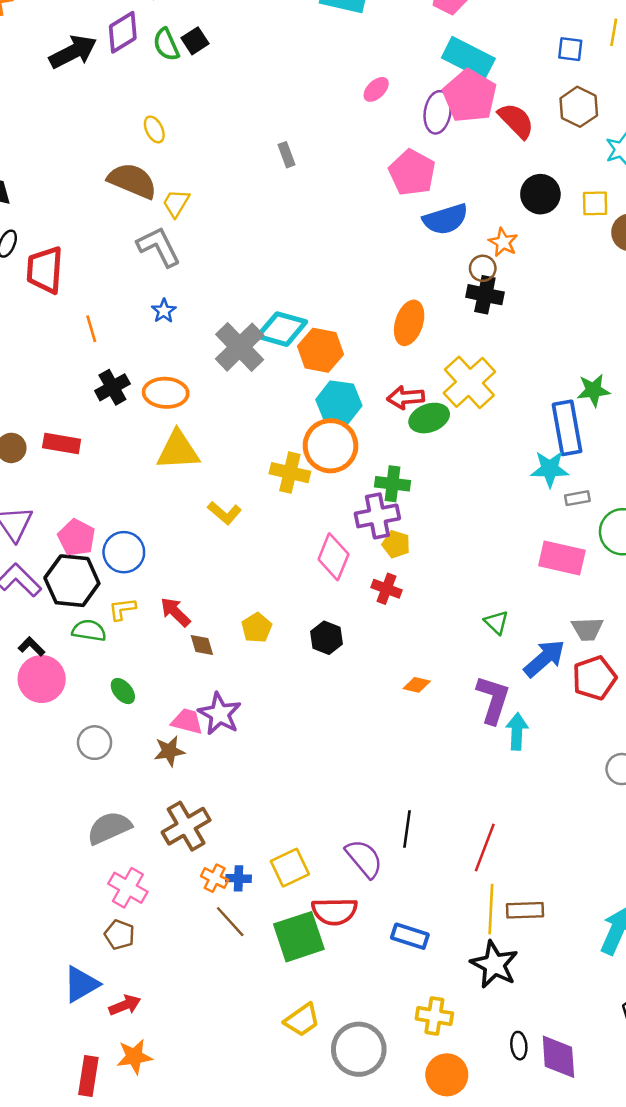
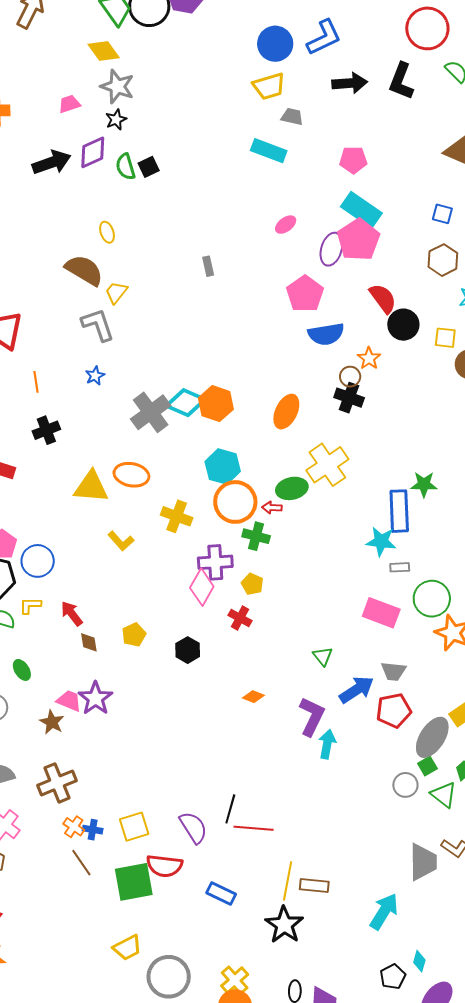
red semicircle: (516, 121) -> (383, 298), moved
orange hexagon: (321, 350) -> (216, 404), moved
orange ellipse: (166, 393) -> (131, 475), moved
red arrow: (406, 397) -> (272, 508), moved, size x0.7
orange circle: (330, 446) -> (235, 502), moved
purple cross: (377, 516) -> (215, 562), moved
brown star: (169, 751) -> (52, 722), turned 30
red line: (485, 847) -> (254, 828), moved, turned 66
yellow cross: (434, 1016) -> (235, 980), moved, turned 32

